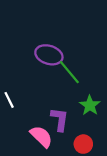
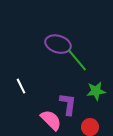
green star: (90, 105) -> (96, 91), turned 30

